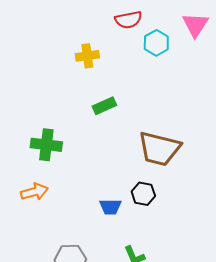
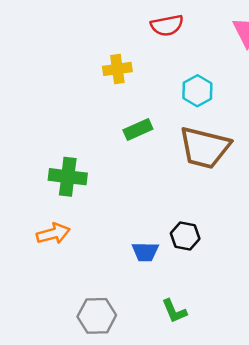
cyan hexagon: (156, 43) -> (197, 91), moved
brown trapezoid: (159, 149) -> (205, 148), moved

